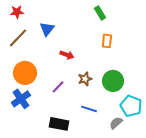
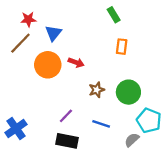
red star: (17, 12) -> (28, 19), moved
orange circle: (25, 73) -> (48, 65), moved
purple line: (58, 87) -> (66, 116), moved
blue cross: (21, 99) -> (16, 128), moved

